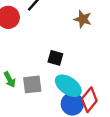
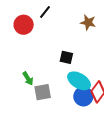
gray square: (32, 84) -> (43, 92), moved

